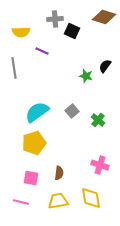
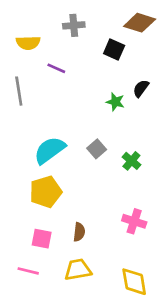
black square: (72, 31) -> (114, 50), moved
yellow diamond: (91, 198) -> (134, 282), moved

